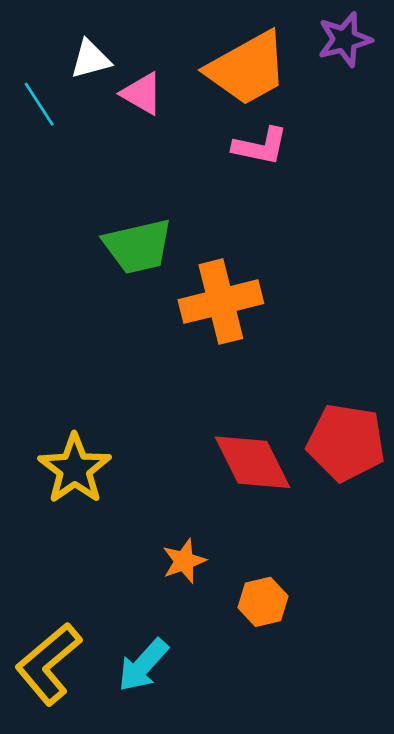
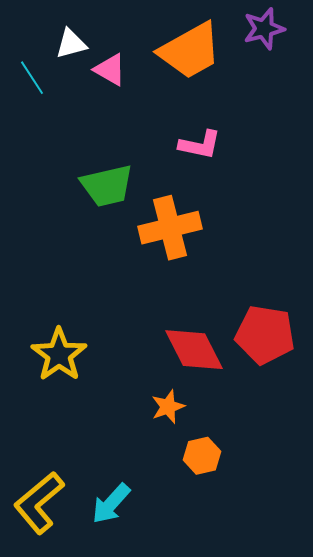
pink L-shape: (260, 146) -> (200, 145), moved
orange star: (184, 561) -> (168, 407), moved

